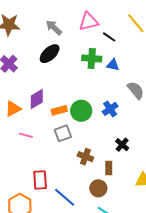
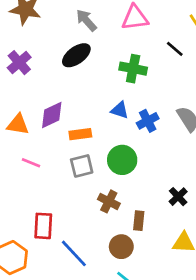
black line: (109, 37) -> (175, 49), moved
blue triangle: (113, 65) -> (120, 110), moved
orange triangle: (13, 109) -> (18, 124), turned 30
blue cross: (110, 109) -> (148, 121), moved
green circle: (81, 111) -> (122, 160), moved
black cross: (122, 145) -> (178, 197), moved

